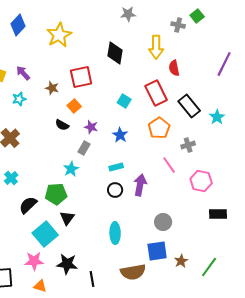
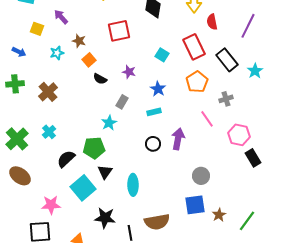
purple line: (224, 64) -> (248, 26), moved
purple arrow: (23, 73) -> (61, 17), moved
brown star: (52, 88) -> (79, 41), moved
orange square: (74, 106) -> (89, 60), moved
purple star: (91, 127) -> (129, 72), moved
cyan rectangle: (116, 167) -> (154, 112), moved
black rectangle: (218, 214) -> (253, 158), moved, turned 60
cyan ellipse: (115, 233) -> (133, 185), moved
pink star: (34, 261) -> (51, 205), moved
brown semicircle: (133, 272) -> (157, 222), moved

